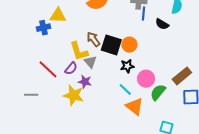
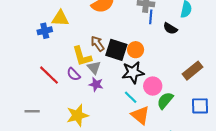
black star: (127, 66) -> (133, 72), size x1.5
purple semicircle: (71, 68) -> (73, 74), turned 96
brown rectangle: (182, 76) -> (192, 71), moved
purple star: (85, 82) -> (96, 84), moved
gray line: (31, 95) -> (32, 111), moved
yellow star: (74, 95) -> (77, 115), moved, turned -30

